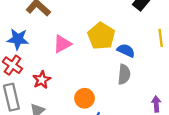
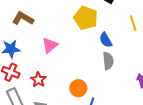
yellow pentagon: (101, 36) -> (86, 18), moved
blue semicircle: (126, 50) -> (106, 40), turned -133

